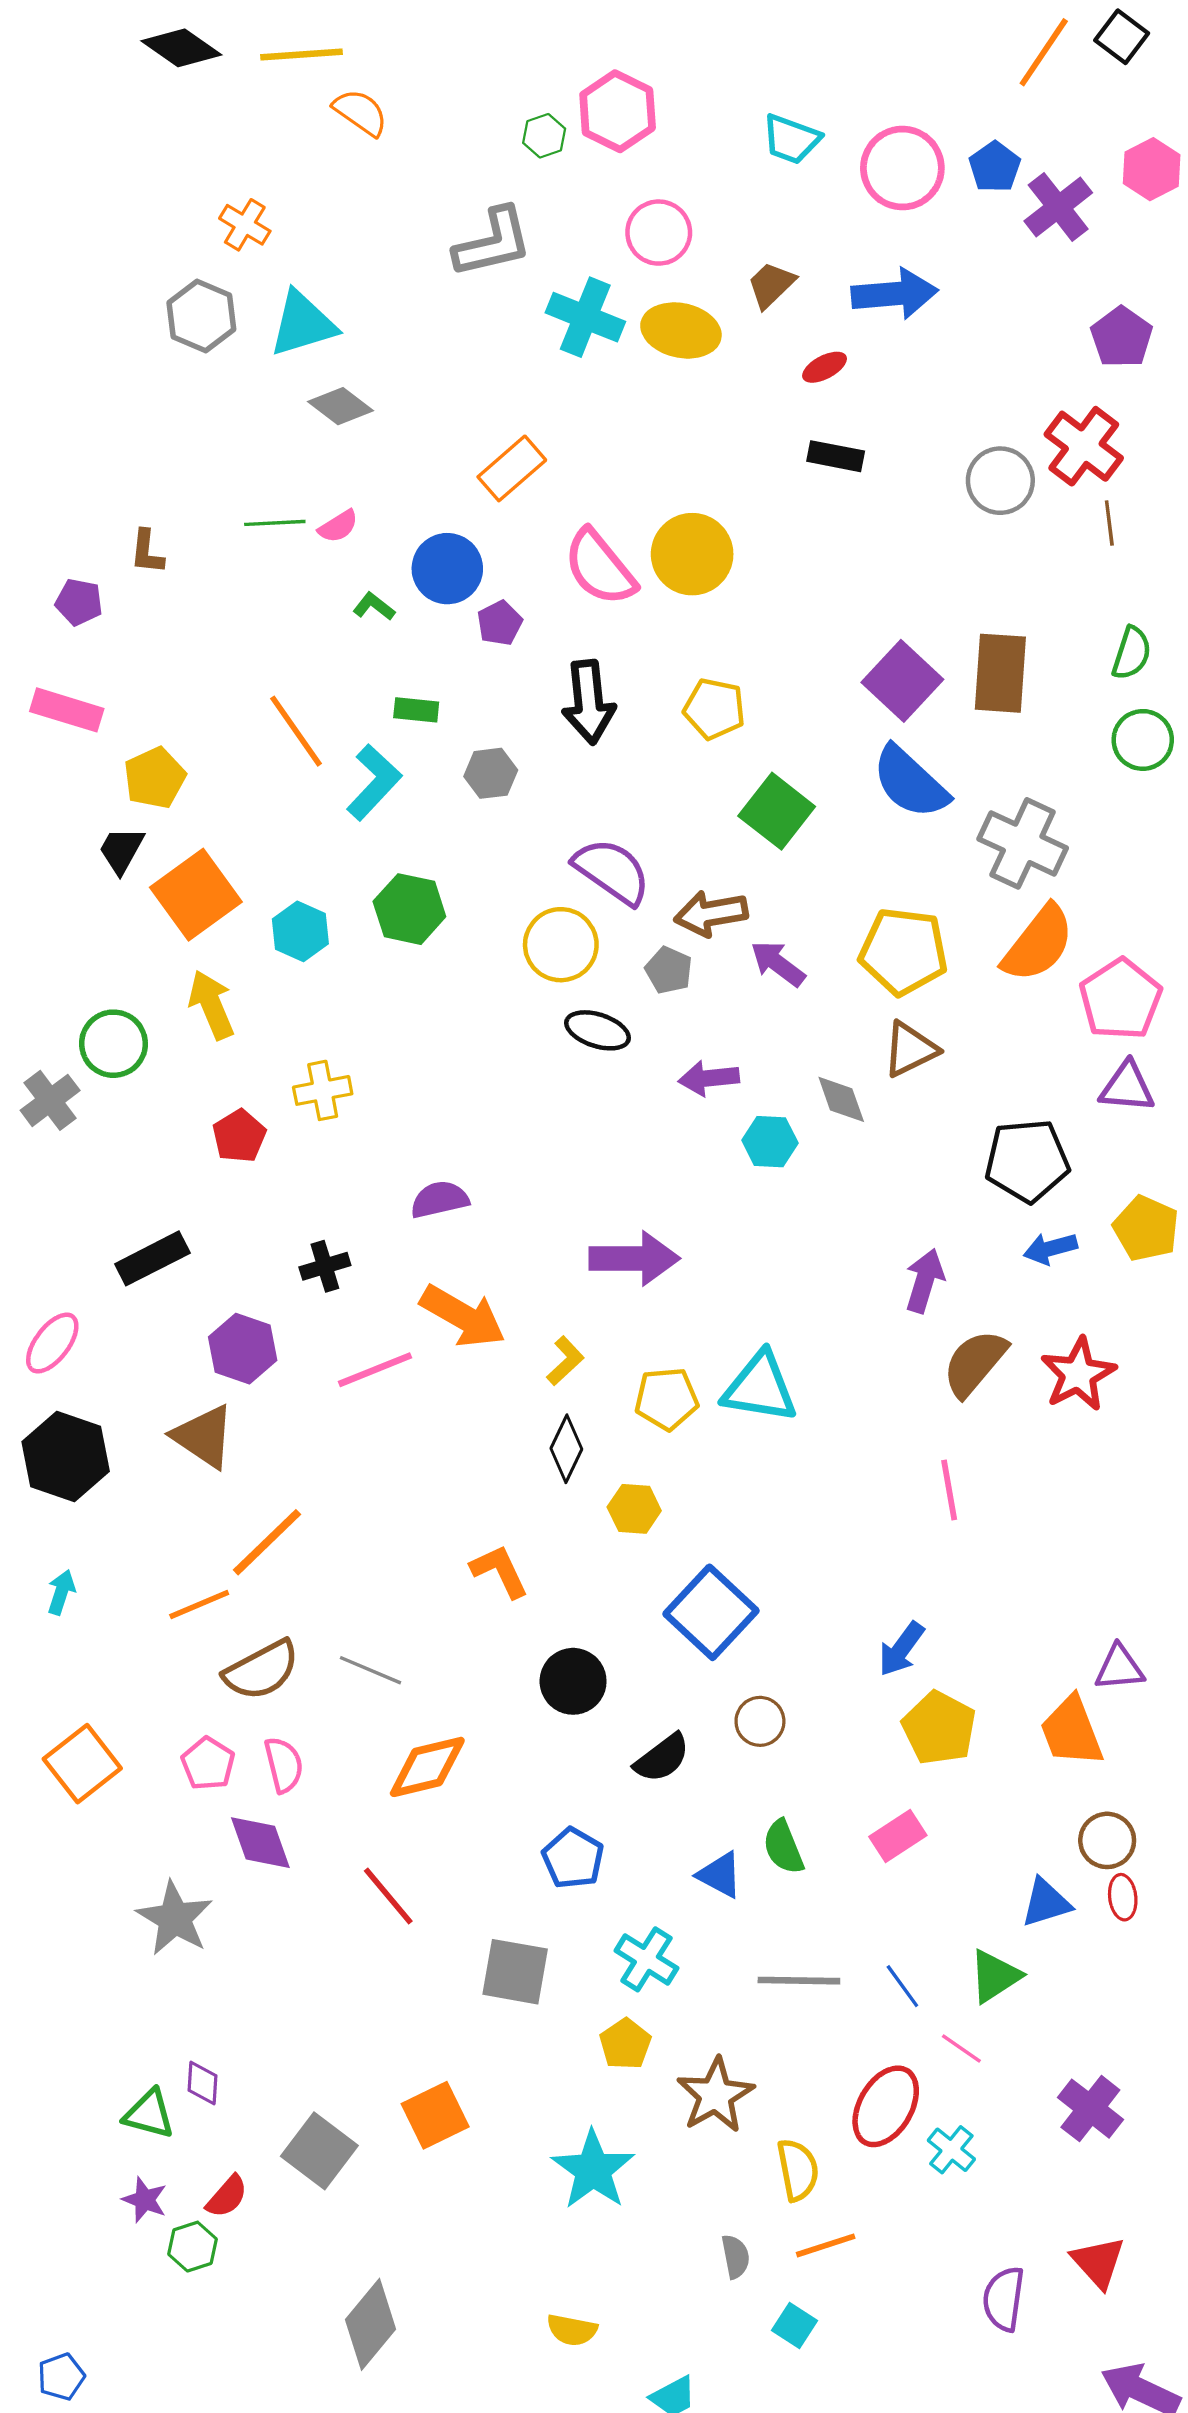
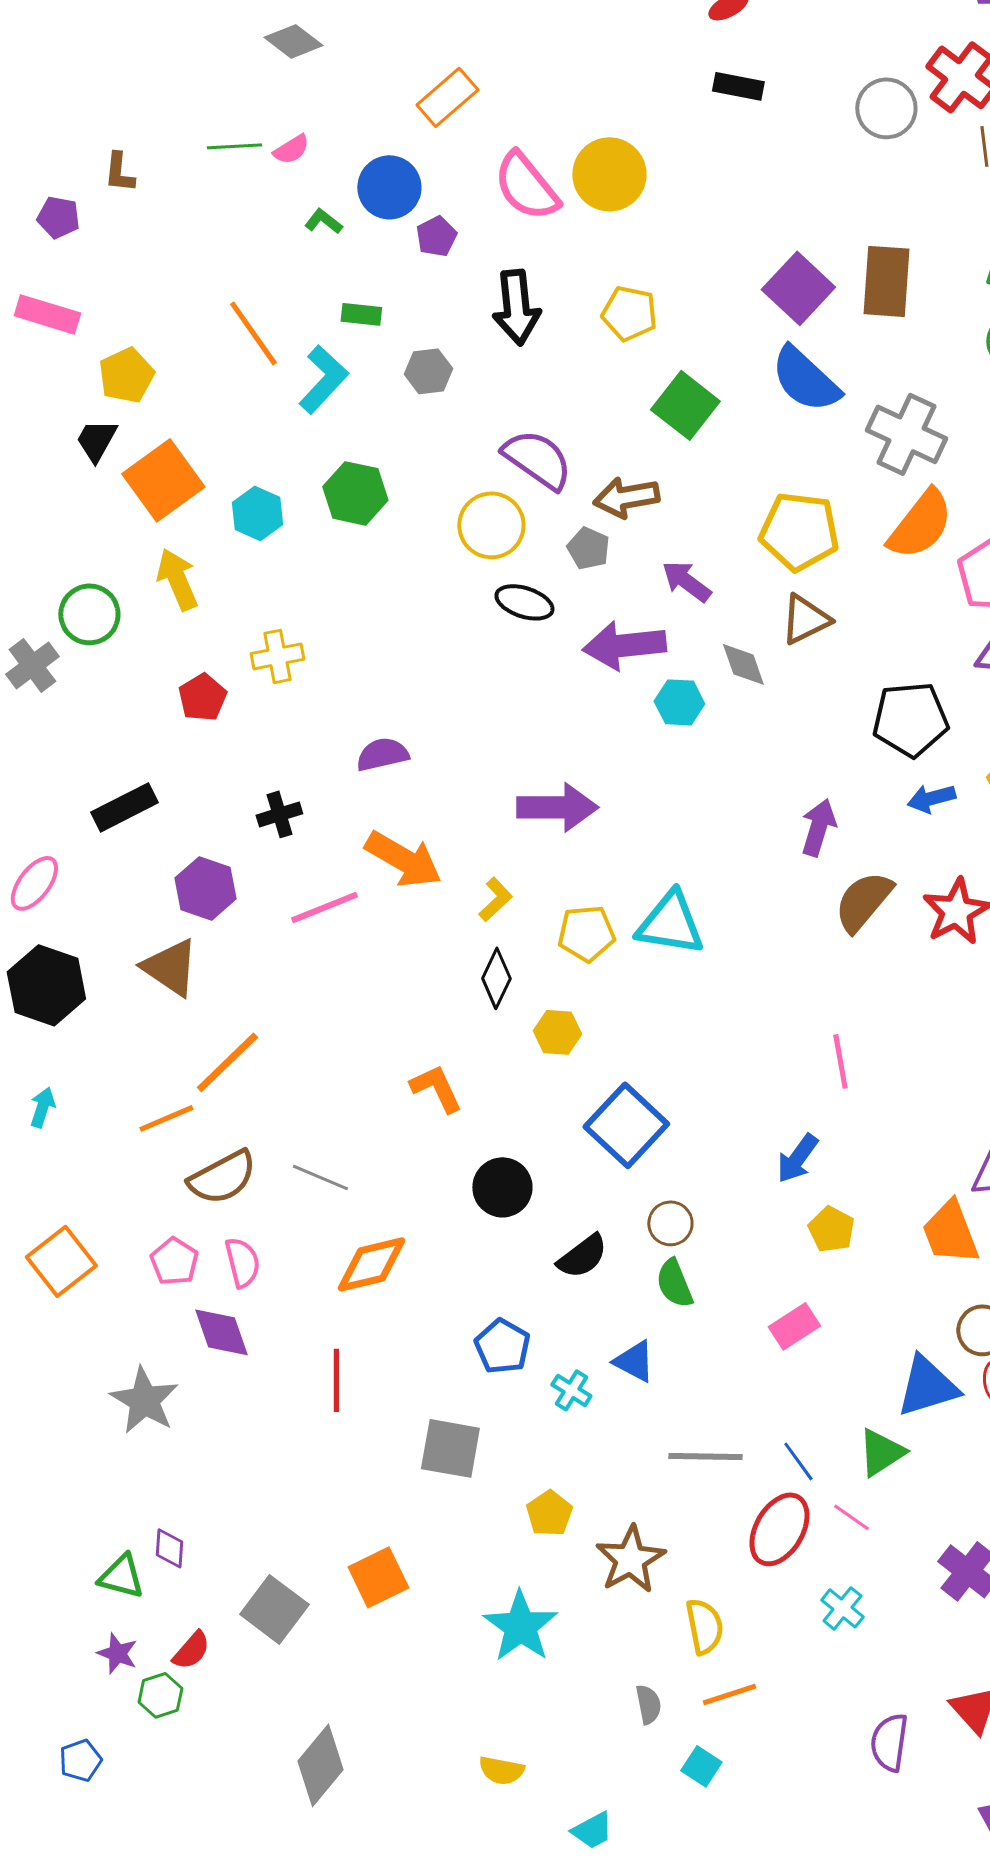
purple arrow: (778, 964) -> (686, 581), moved
purple arrow: (709, 1078) -> (624, 645), size x1.5
pink line: (949, 1490) -> (840, 1061), moved
yellow pentagon: (939, 1728) -> (831, 1229), size x0.7
green semicircle: (783, 1847) -> (674, 1283), moved
red line: (388, 1896) -> (336, 1380), turned 40
blue triangle: (1046, 1903) -> (927, 1386), size x1.4
cyan cross: (646, 1959) -> (571, 1390), moved, size x0.7
red ellipse: (886, 2106) -> (779, 1529), moved
blue pentagon: (61, 2377) -> (80, 1760), moved

